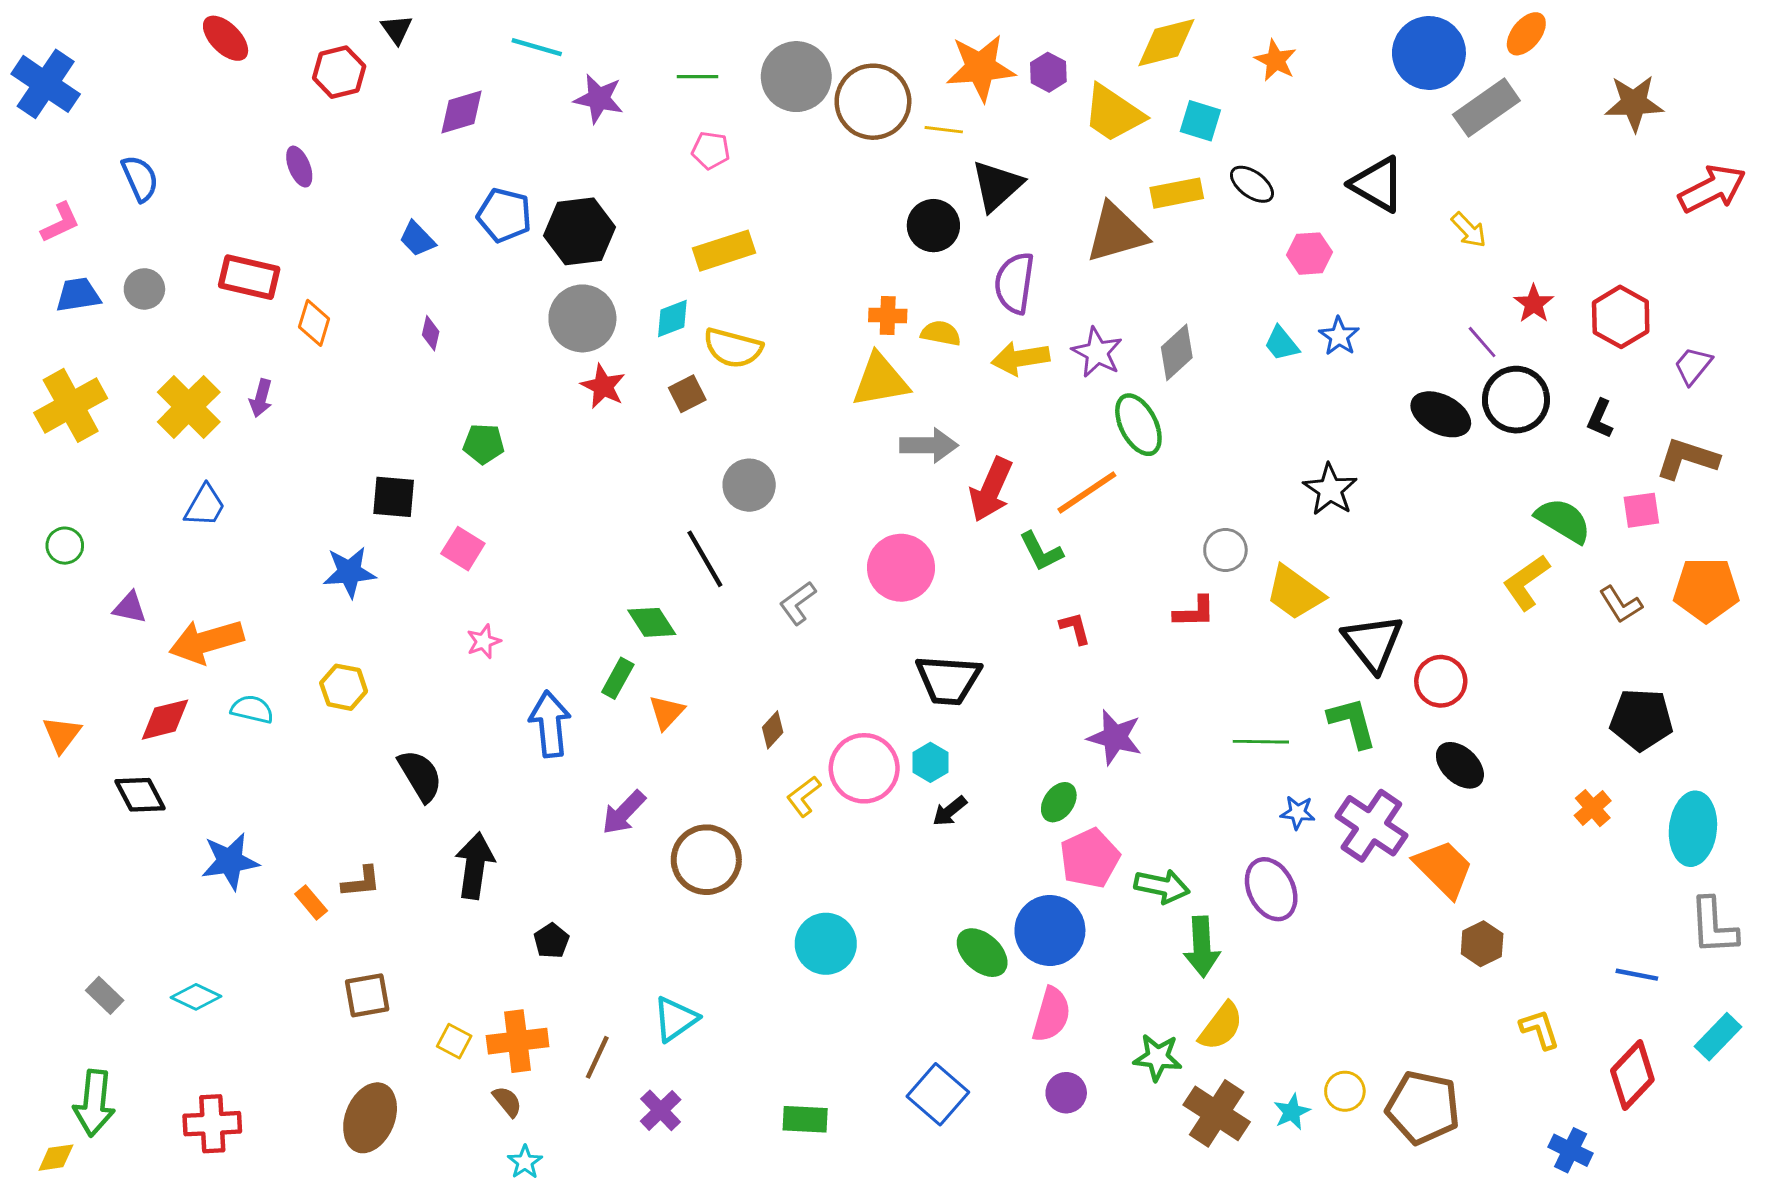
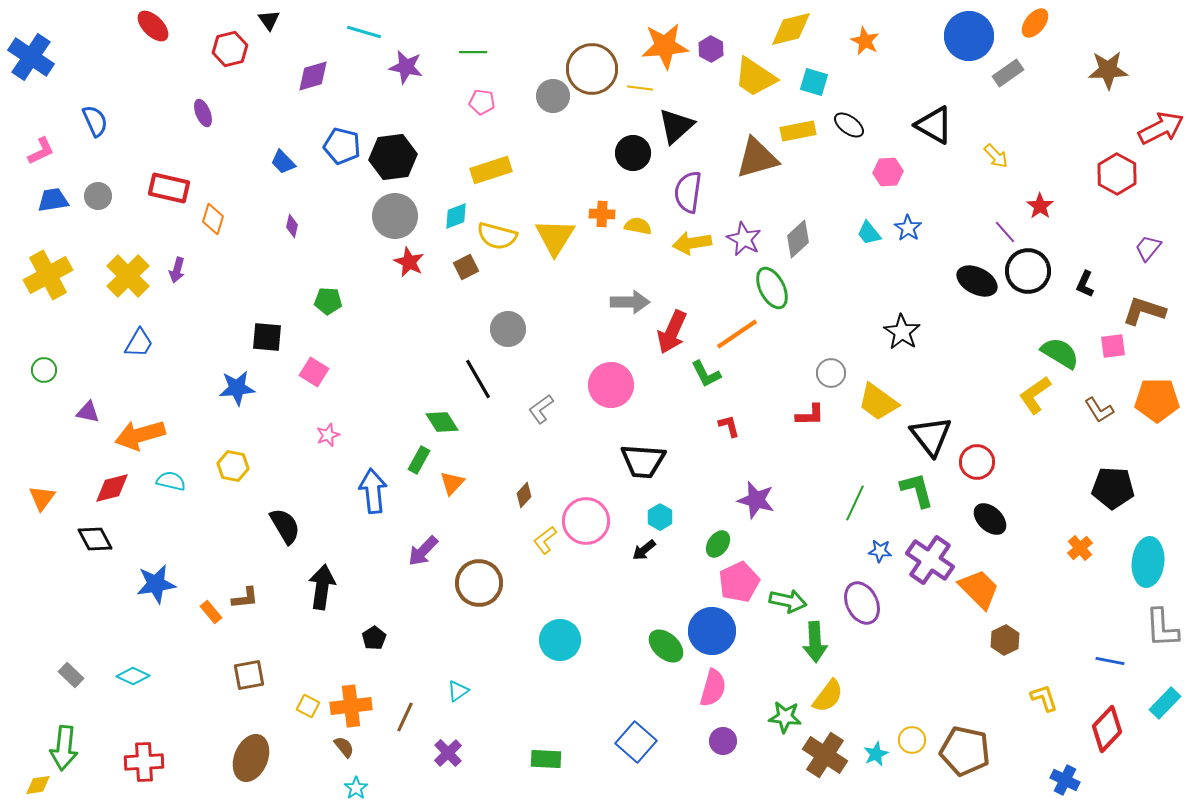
gray circle: (796, 77) -> (553, 96), moved, size x0.7
gray rectangle: (1486, 108) -> (1008, 73), size x0.7
red hexagon: (1621, 317) -> (1117, 174), moved
yellow triangle: (880, 380) -> (555, 237), moved, turned -48
green line: (1261, 742) -> (855, 503), turned -66
cyan hexagon: (930, 762) -> (660, 517), moved
cyan triangle: (675, 1019) -> (458, 691), size x0.7

